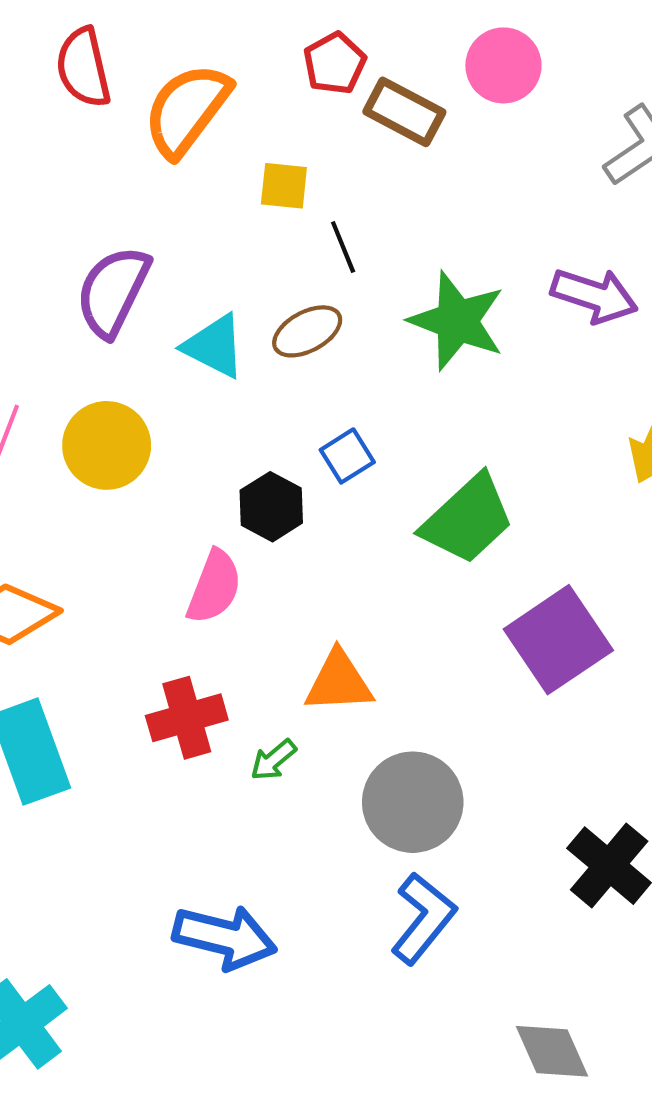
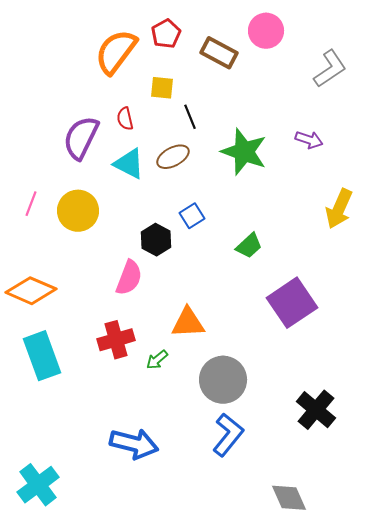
red pentagon: (335, 63) -> (166, 34), moved
red semicircle: (83, 68) -> (125, 119), moved, size x0.6
purple arrow: (594, 296) -> (309, 140), size x0.7
green trapezoid: (468, 519) -> (249, 246), size x0.6

